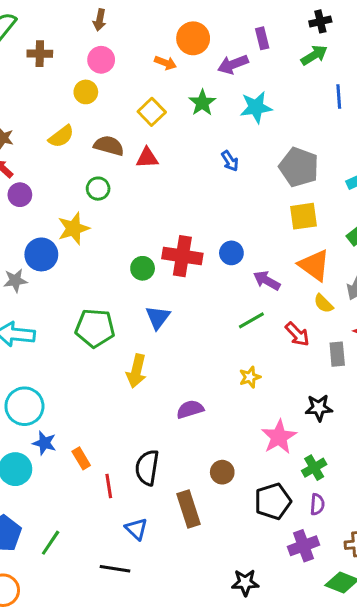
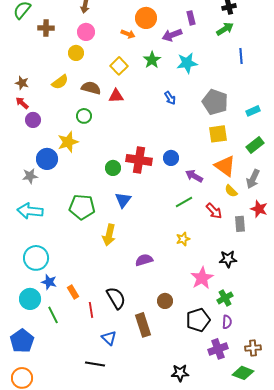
black semicircle: (147, 468) -> (116, 298), turned 140
green line: (51, 543) -> (53, 315), moved, turned -60

